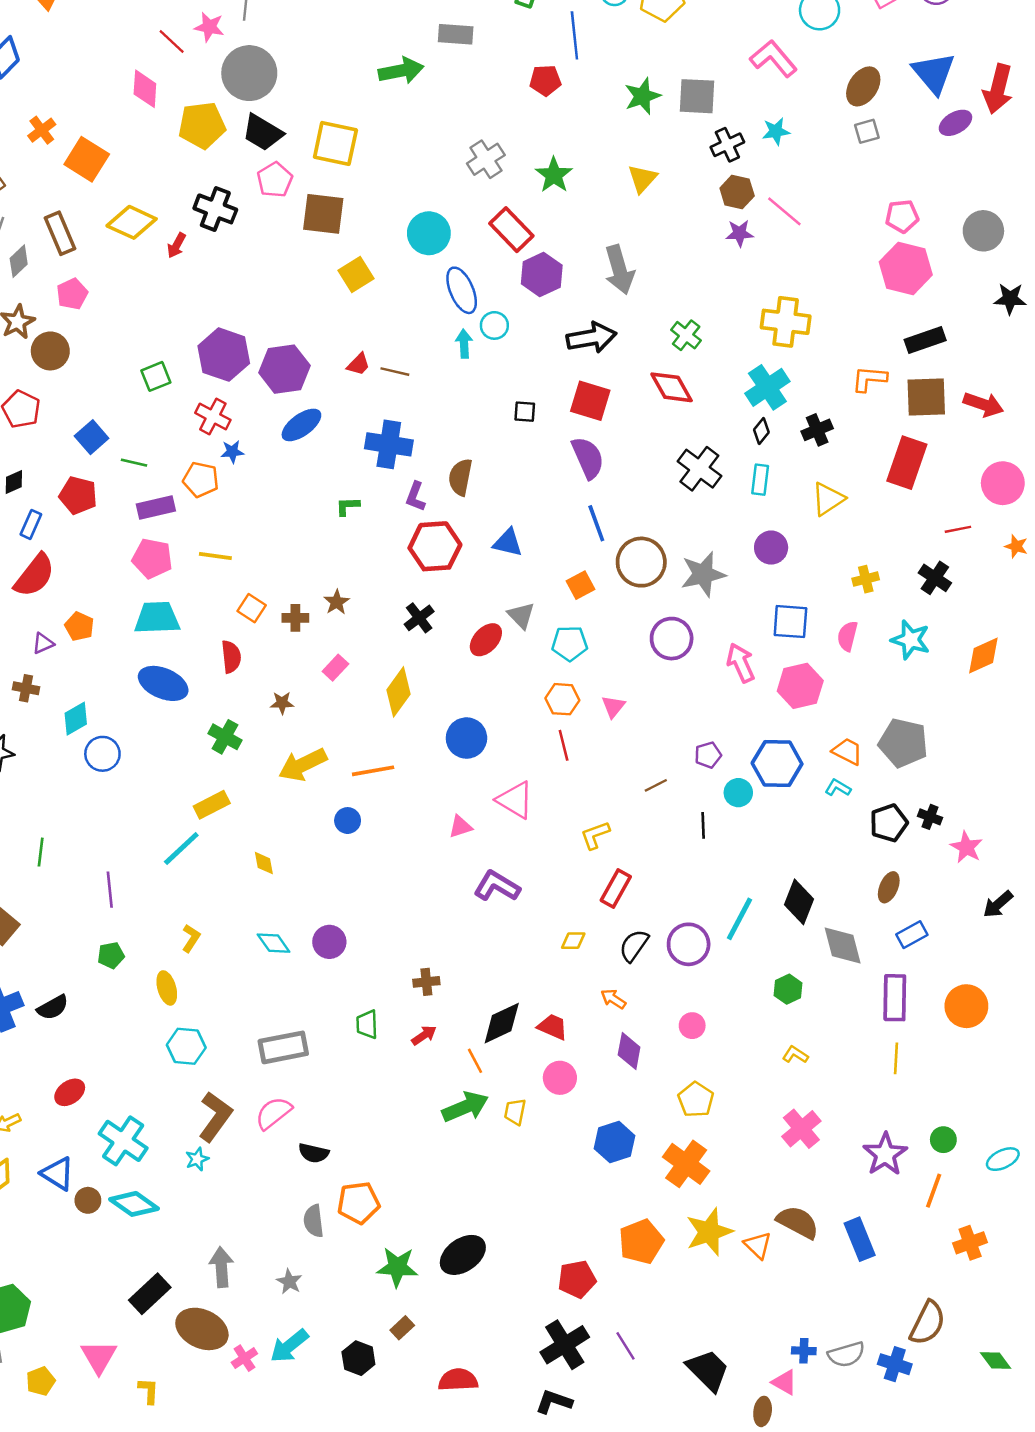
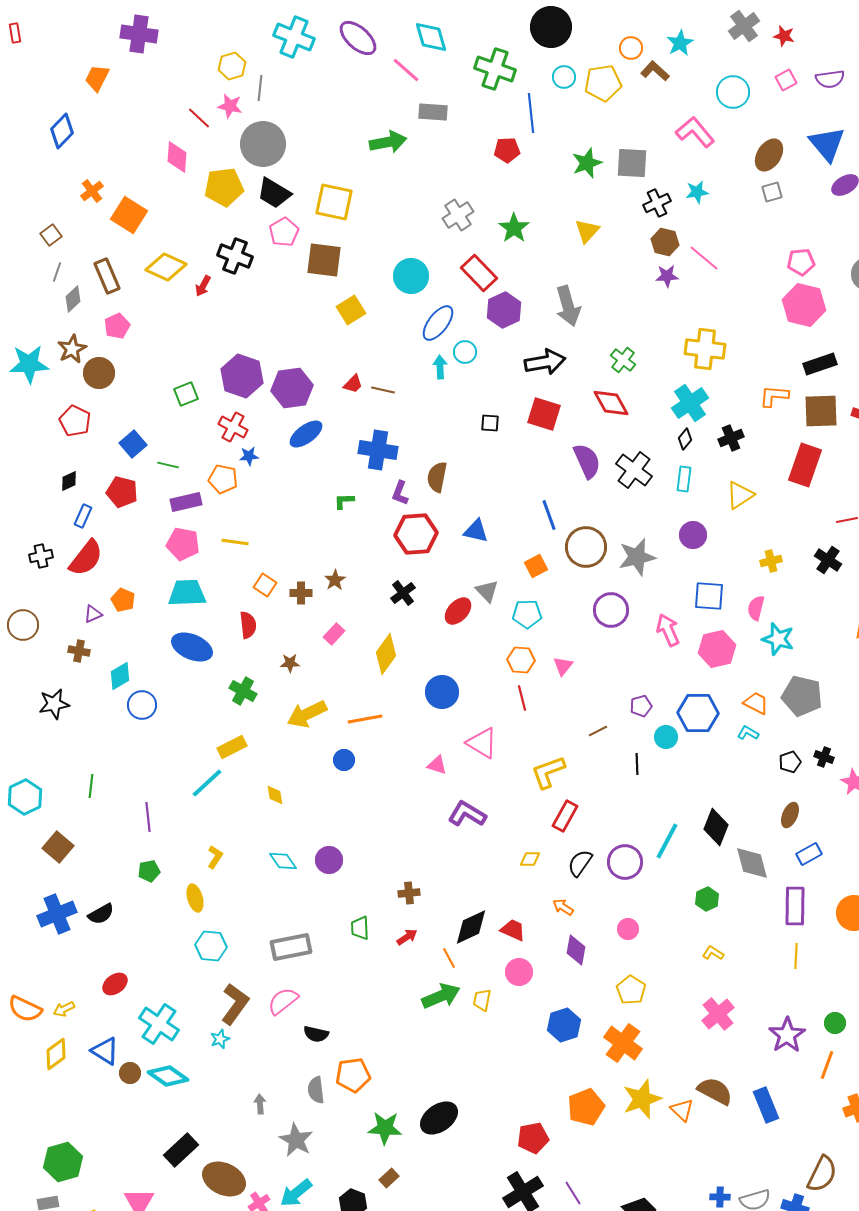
blue ellipse: (462, 290) -> (438, 323), turned 60
purple semicircle: (588, 458) -> (587, 461), moved
cyan star: (911, 640) -> (778, 639), moved
black pentagon: (889, 823) -> (790, 762), size x0.7
pink triangle: (460, 827) -> (437, 765), turned 35
yellow L-shape: (595, 835) -> (548, 772), size x1.4
gray arrow: (221, 1267) -> (260, 1104), moved, size x0.6
gray star: (289, 1282) -> (296, 1140), size x1.6

